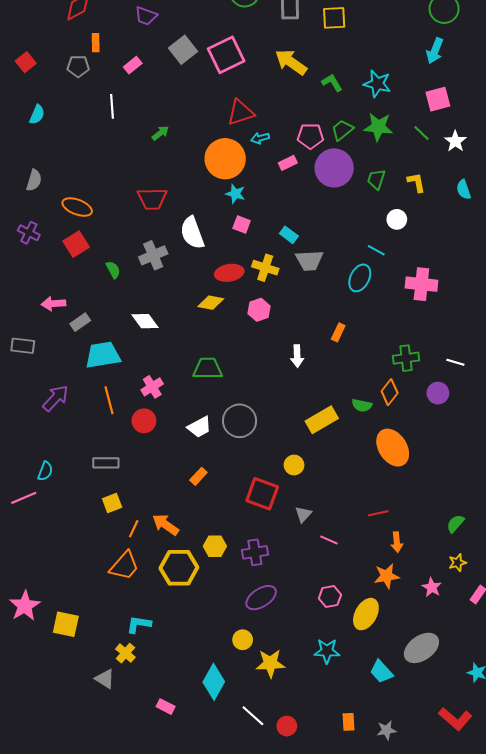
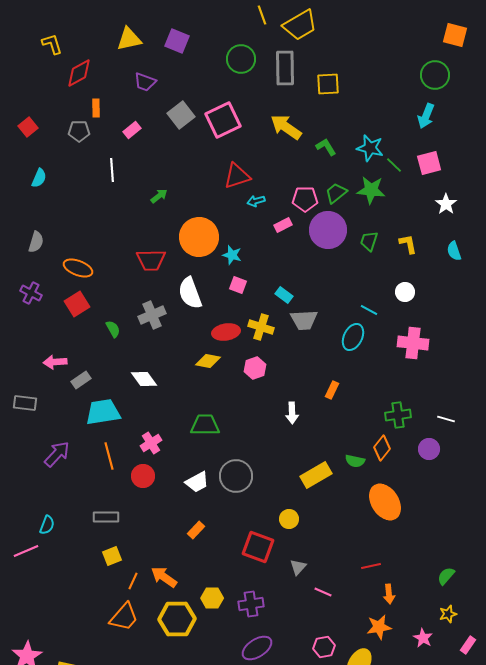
green line: (421, 133) -> (394, 165), moved
orange circle: (225, 159) -> (199, 237), moved
white circle: (397, 219) -> (405, 292), moved

